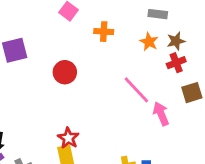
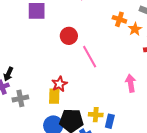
orange cross: (104, 32) -> (119, 19), moved
pink line: (136, 90) -> (90, 57), moved

